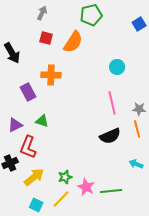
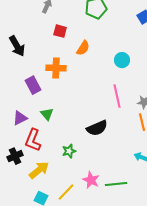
red square: (46, 38) -> (60, 31), moved
orange semicircle: (73, 42) -> (83, 48), moved, size x0.7
green triangle: (42, 121) -> (47, 114), turned 32
black semicircle: (110, 136) -> (97, 128), moved
green star: (65, 177) -> (69, 151), moved

